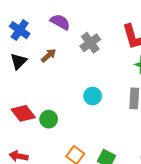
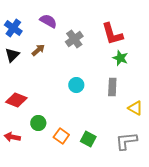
red diamond: (23, 113) -> (16, 100), turned -30
green circle: (49, 119) -> (38, 123), moved

